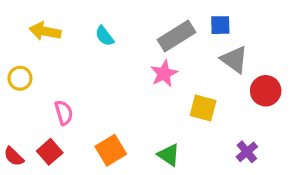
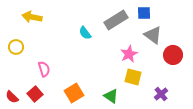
cyan semicircle: (104, 36) -> (85, 33), moved
pink star: (164, 74) -> (129, 54), moved
yellow square: (203, 108) -> (133, 77), moved

